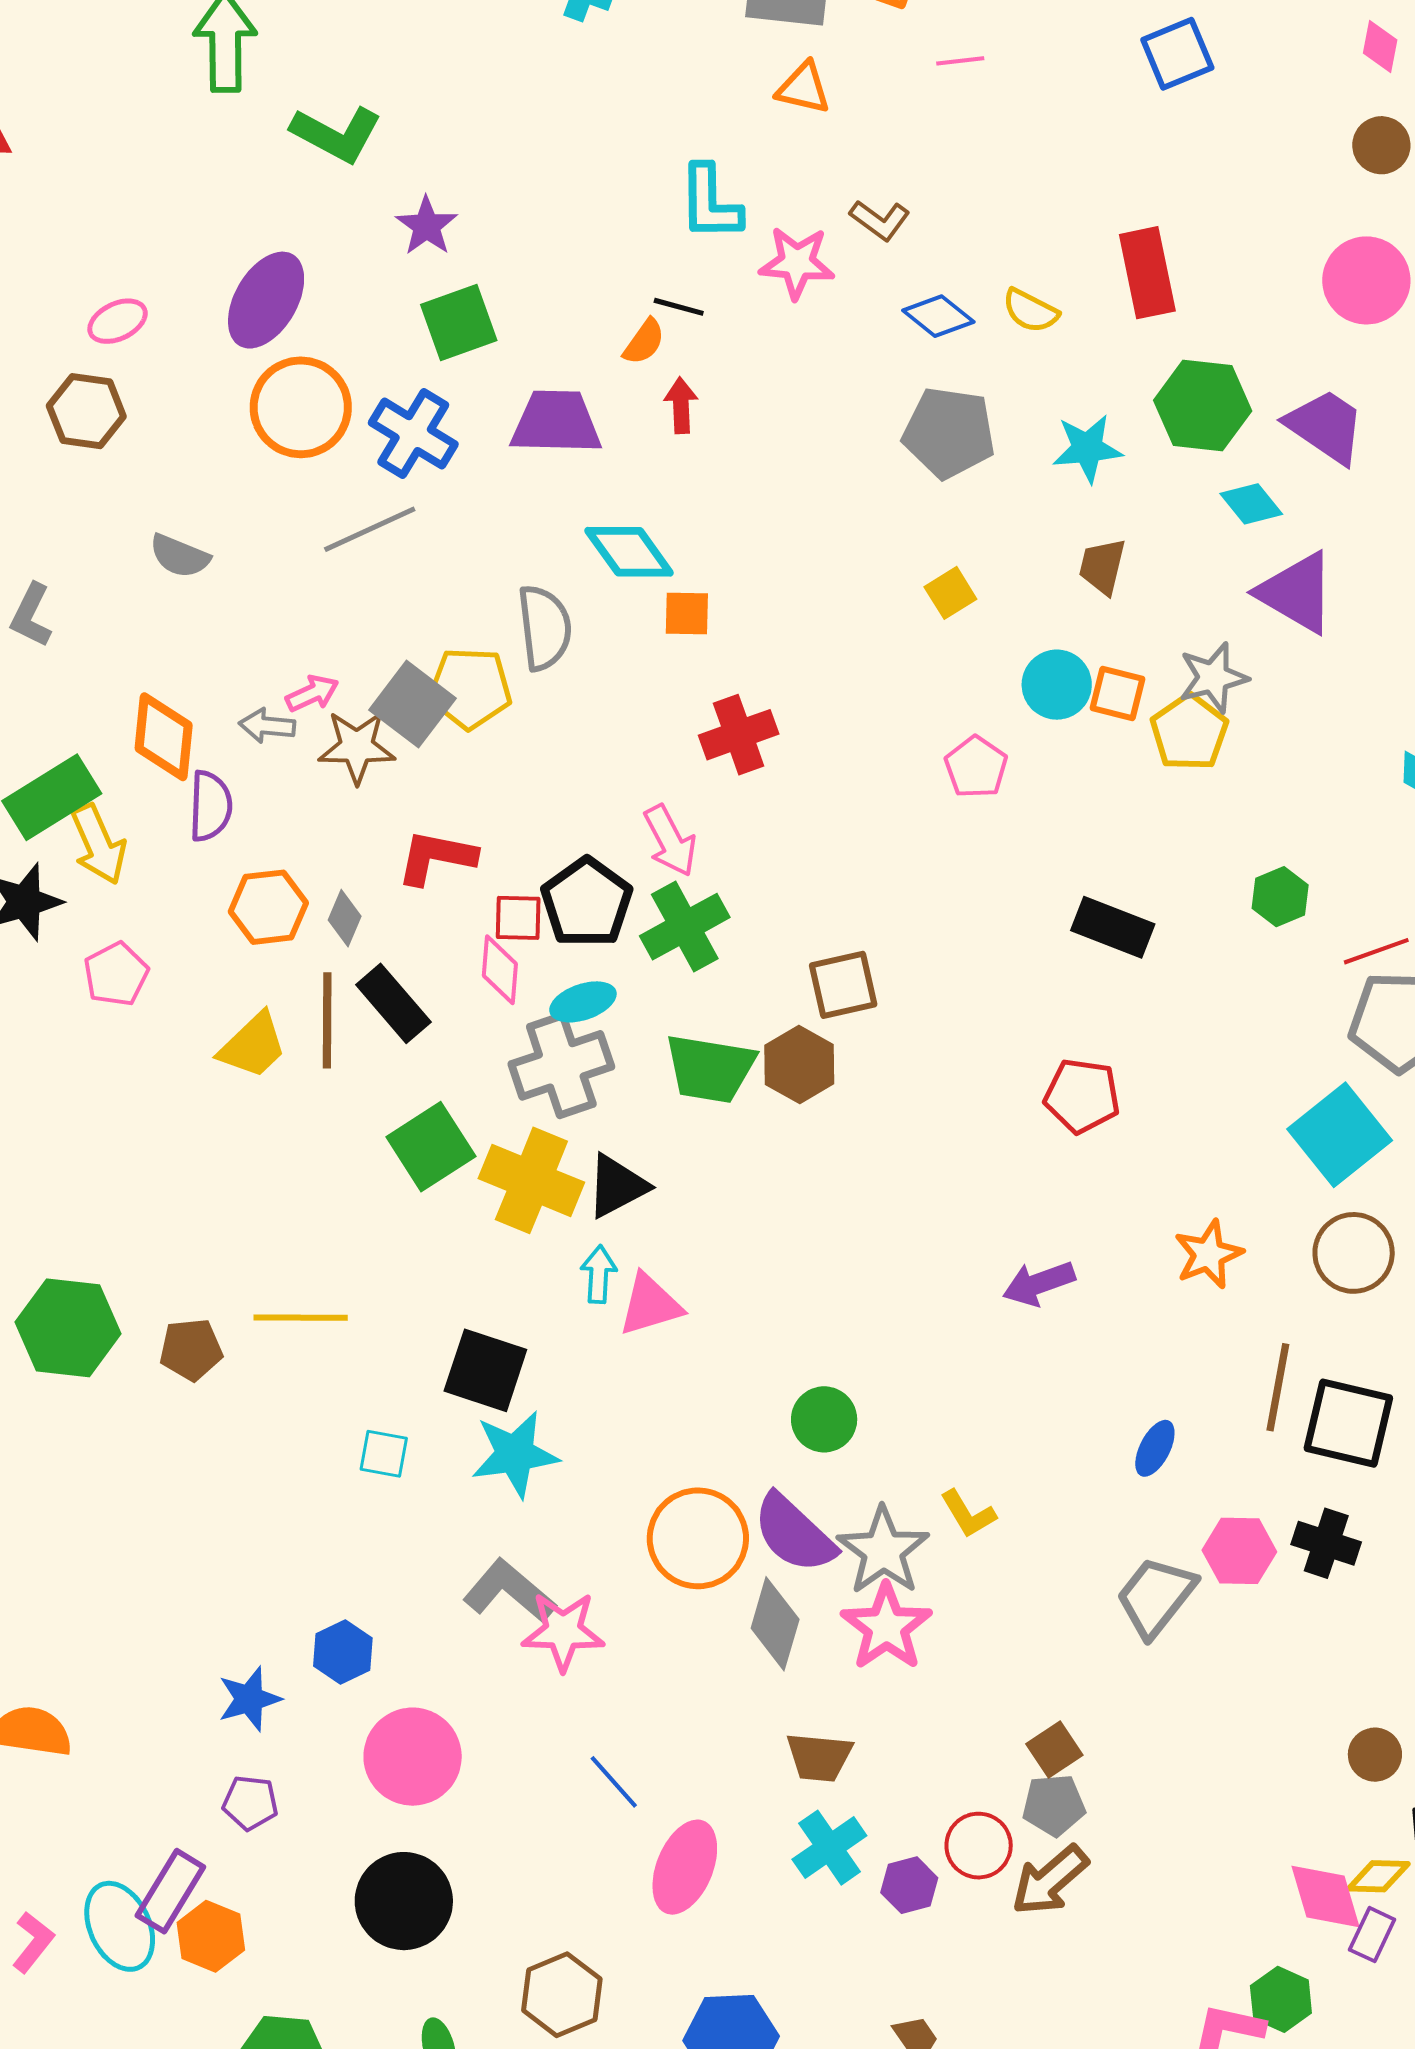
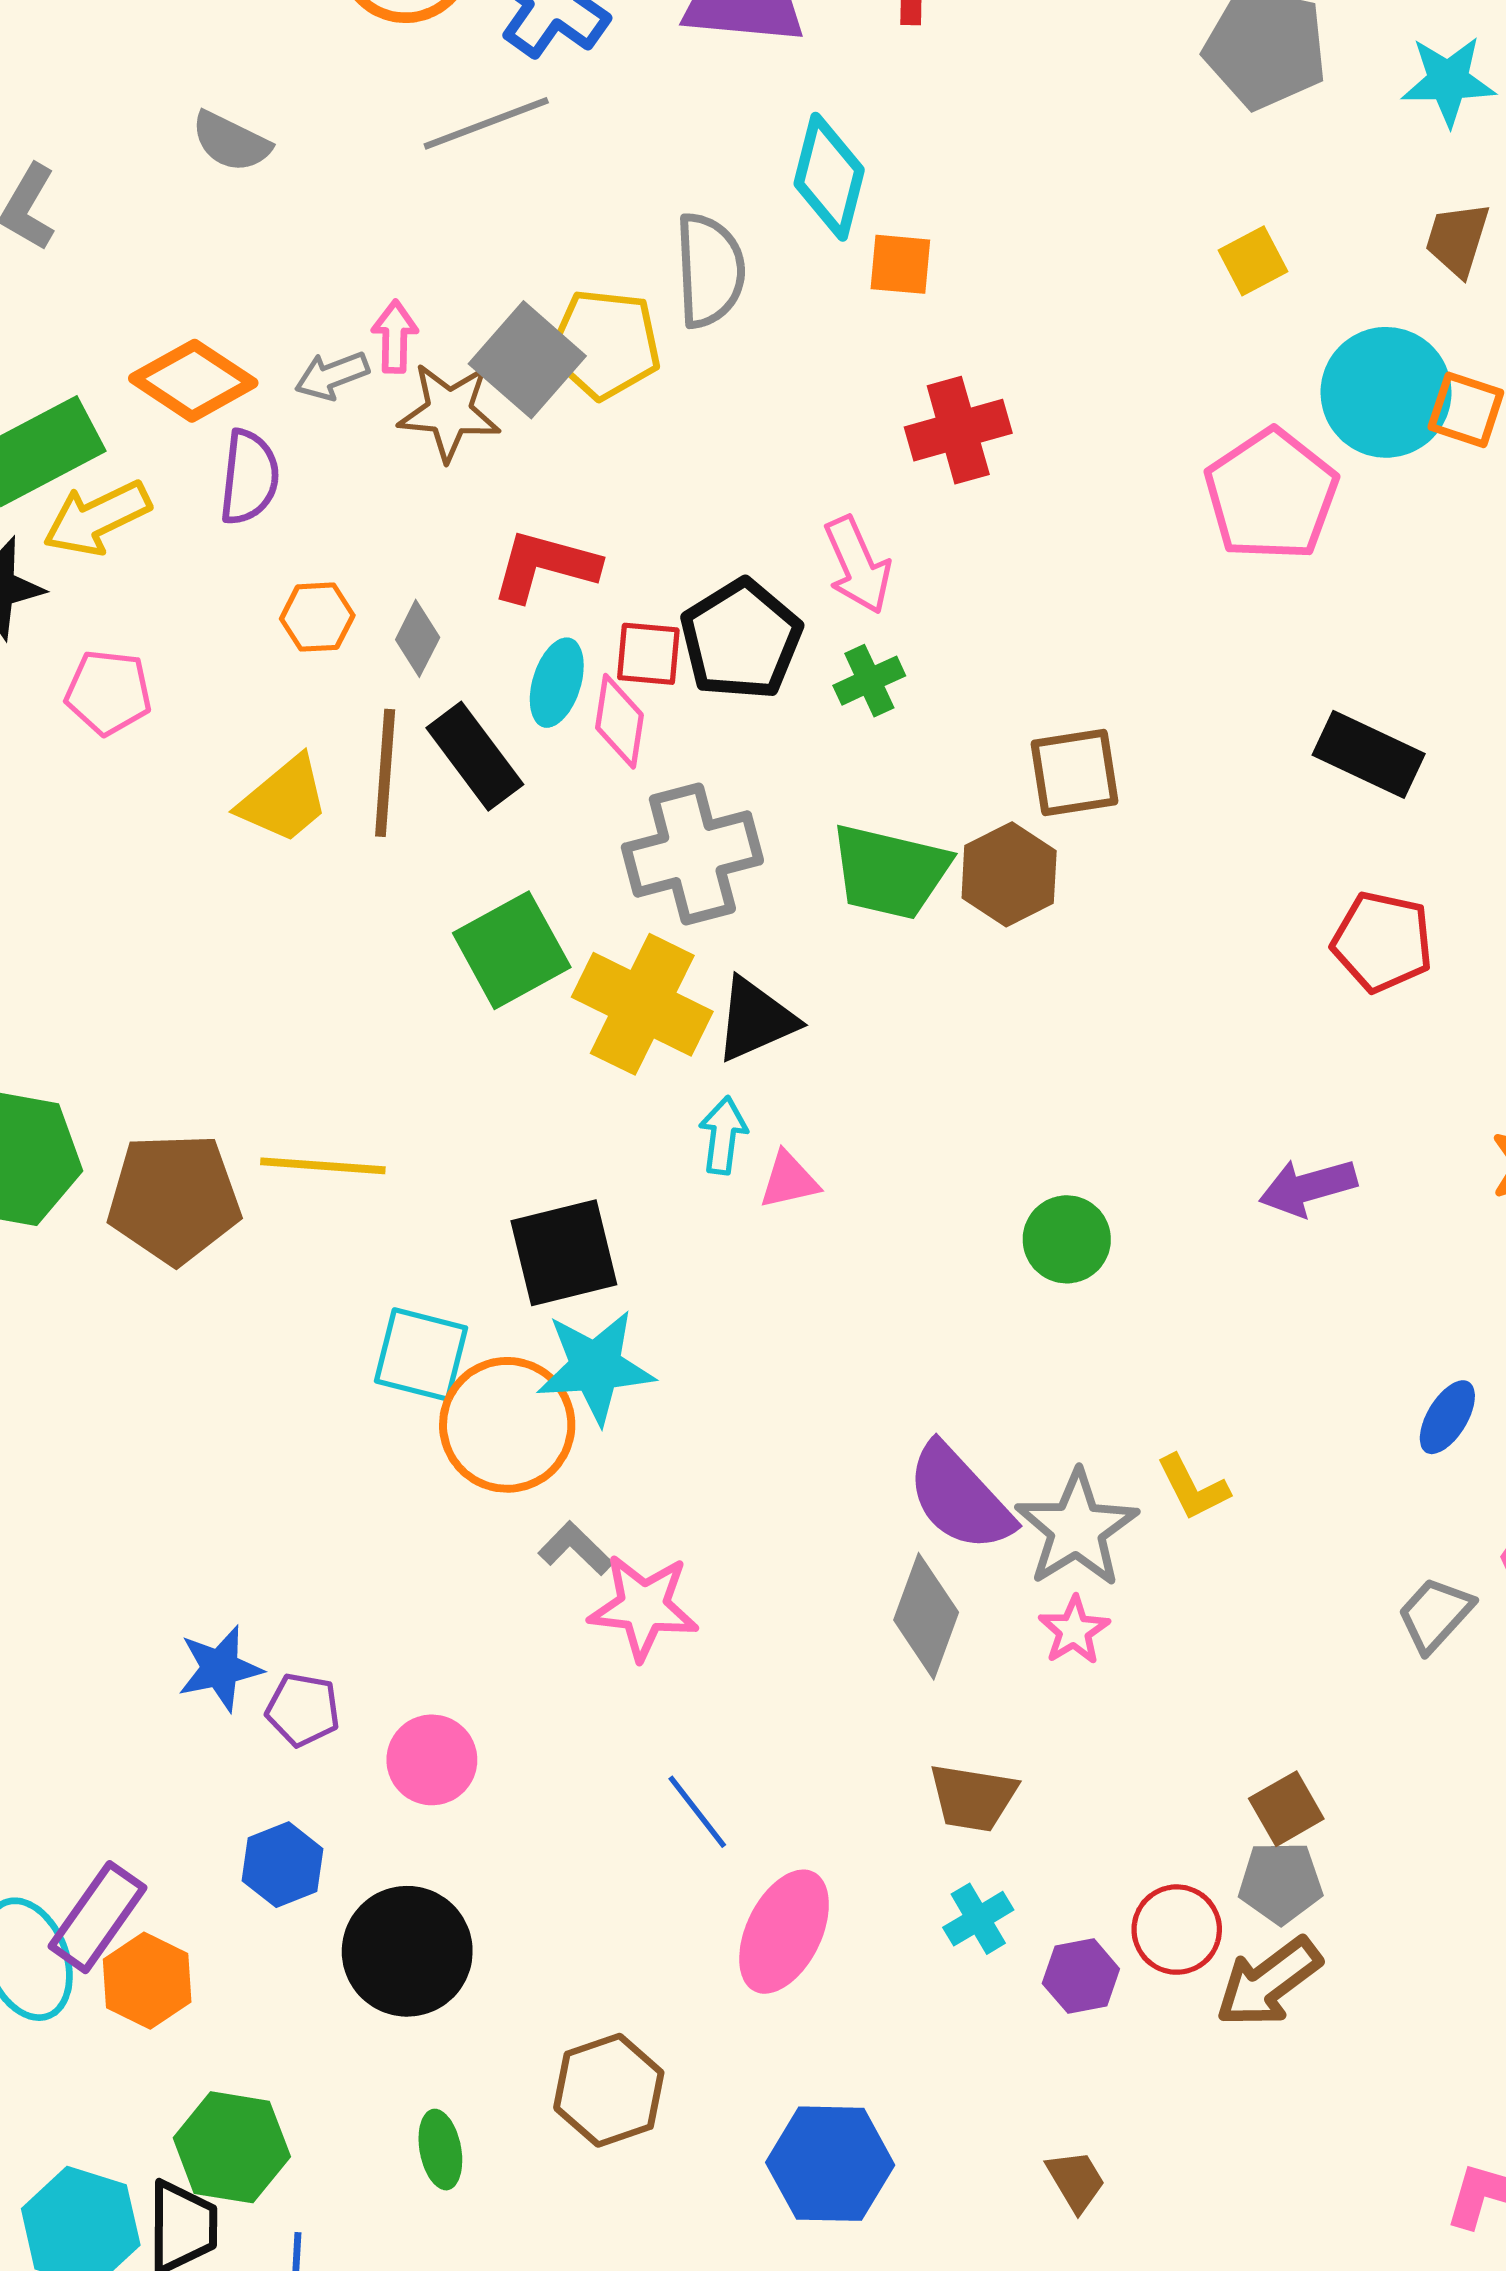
cyan diamond: (629, 552) -> (829, 177), turned 46
cyan circle: (1057, 685) -> (1386, 392), size x1.4
pink arrow: (312, 693) -> (395, 337), turned -68
gray arrow: (267, 726) -> (332, 376), turned -30
orange diamond: (164, 737) -> (193, 381), turned -66
pink pentagon: (976, 767) -> (1271, 495), size x1.6
yellow arrow: (98, 844) -> (97, 518), turned 84
orange hexagon: (268, 907) -> (317, 617), size x0.7
green cross: (685, 927) -> (869, 681), size x0.6
black rectangle: (1113, 927) -> (1369, 754), moved
pink pentagon: (116, 974) -> (108, 692), turned 30
cyan ellipse: (583, 1002) -> (557, 683), moved, turned -58
pink triangle: (650, 1305) -> (789, 1180), size x0.7
brown pentagon: (191, 1350) -> (174, 1198), size x1.6
black square: (485, 1370) -> (564, 1253), turned -36
green circle: (824, 1419) -> (1067, 1239), moved
cyan square: (384, 1454) -> (421, 1354), size x1.4
orange circle: (698, 1538) -> (507, 1425), moved
gray L-shape: (509, 1591) -> (576, 1549), size x0.6
gray trapezoid: (1156, 1597) -> (1435, 1614), size x0.7
pink star: (886, 1627) -> (1074, 1630), size x0.6
blue hexagon: (343, 1652) -> (282, 1865), moved
pink circle: (413, 1757) -> (432, 1760), size x0.7
purple pentagon: (250, 1803) -> (303, 1710), moved
cyan cross: (829, 1848) -> (978, 1919), size x0.7

